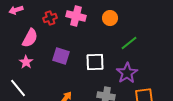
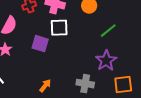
white square: (95, 62) -> (59, 28), moved

